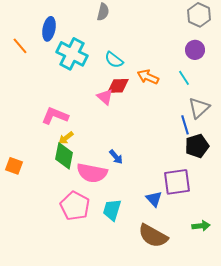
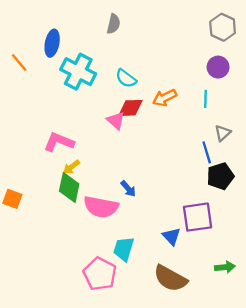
orange arrow: (148, 77) -> (165, 98), turned -50
cyan line: (184, 78) -> (206, 99), turned 35
gray triangle: (199, 108) -> (223, 133), size x0.7
pink pentagon: (75, 206) -> (100, 274), moved

